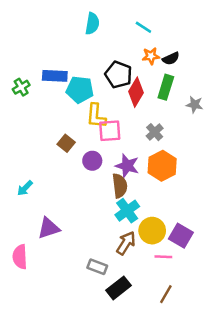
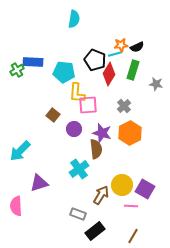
cyan line: (143, 27) -> (115, 54), moved, turned -48
blue rectangle: (55, 76) -> (33, 62), moved
cyan arrow: (25, 188) -> (20, 151), size x1.6
cyan cross: (127, 211) -> (79, 169), moved

